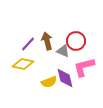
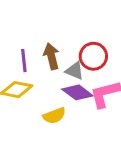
purple line: (28, 44) -> (24, 61), turned -49
purple diamond: (65, 78) -> (77, 92), moved, turned -40

